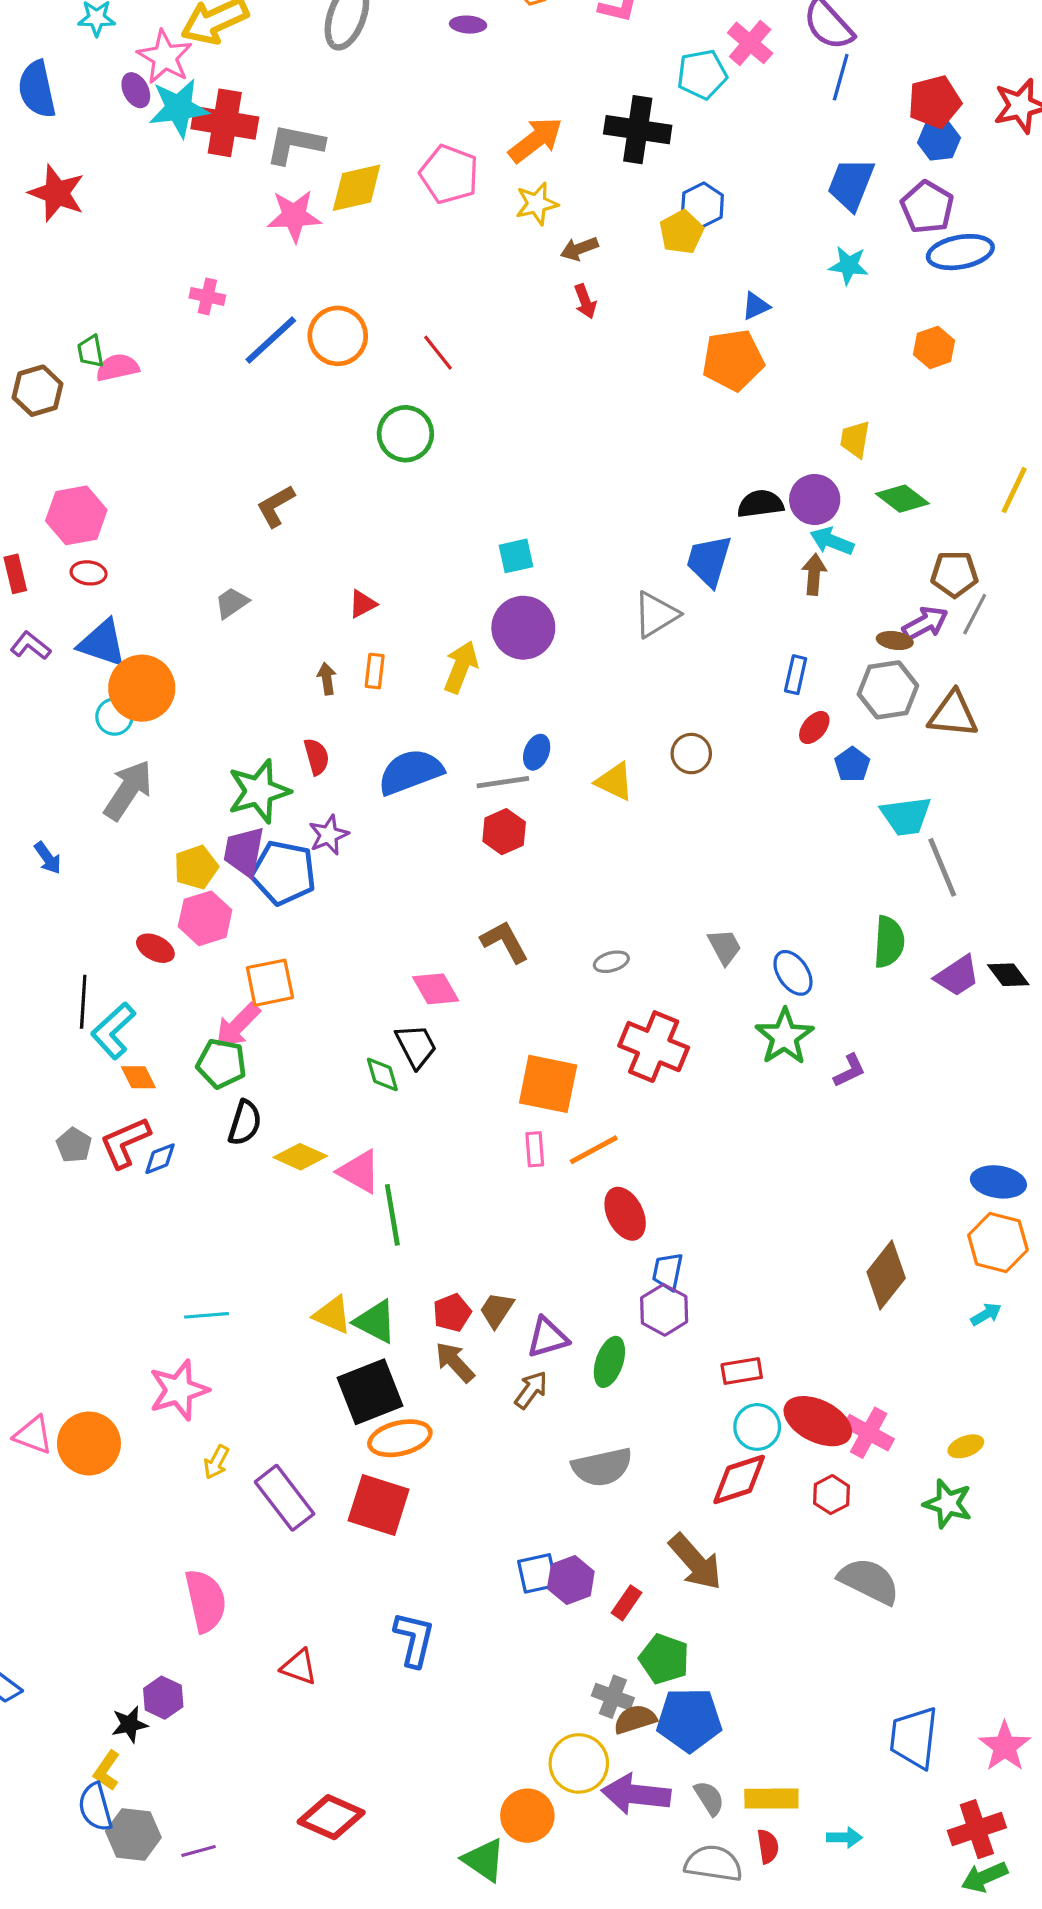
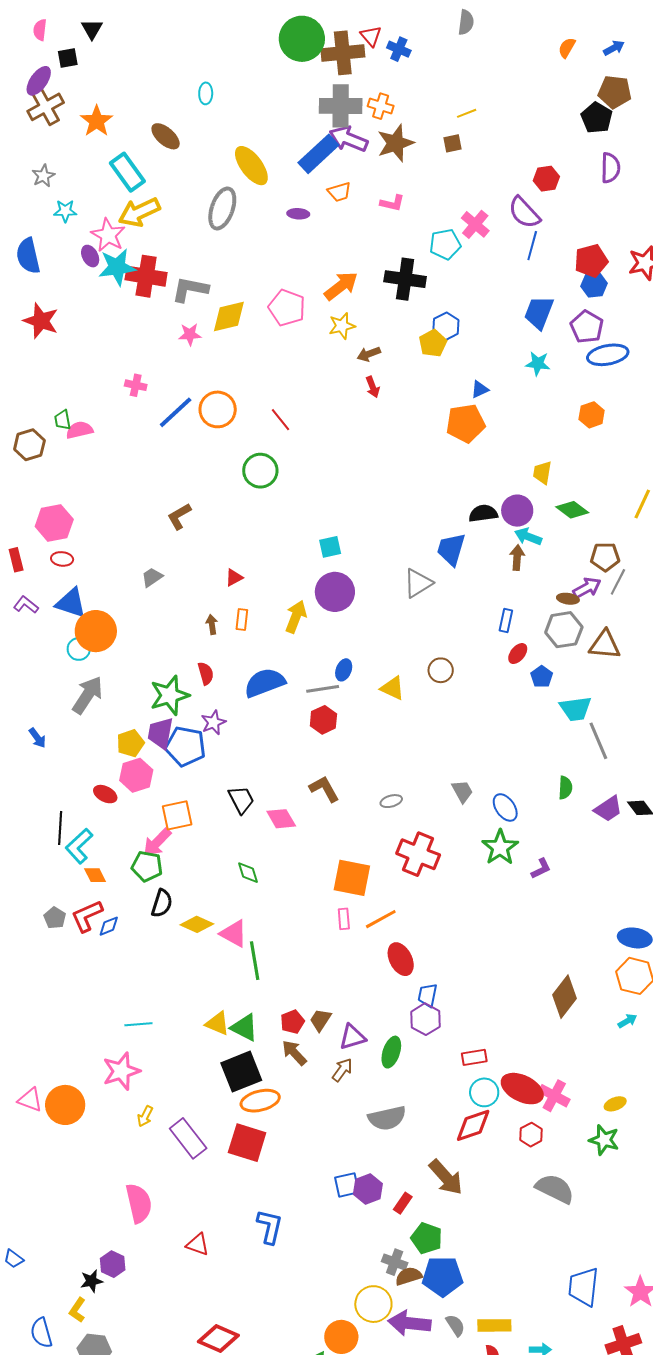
pink star: (294, 216) -> (190, 334), size x0.7
green semicircle: (889, 942) -> (565, 788), size x0.7
black trapezoid: (416, 1046) -> (241, 800), moved
blue semicircle: (95, 1807) -> (41, 1333), moved

